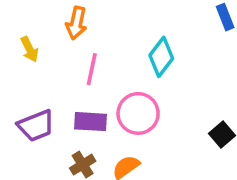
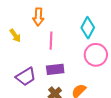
pink circle: (138, 113) -> (96, 55), moved

